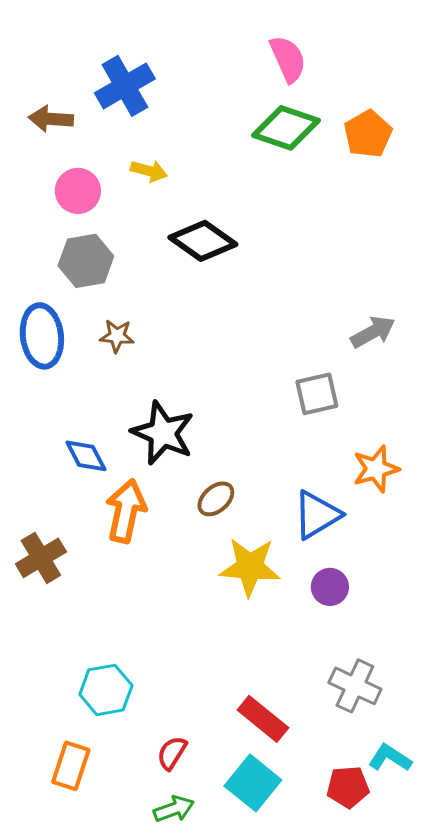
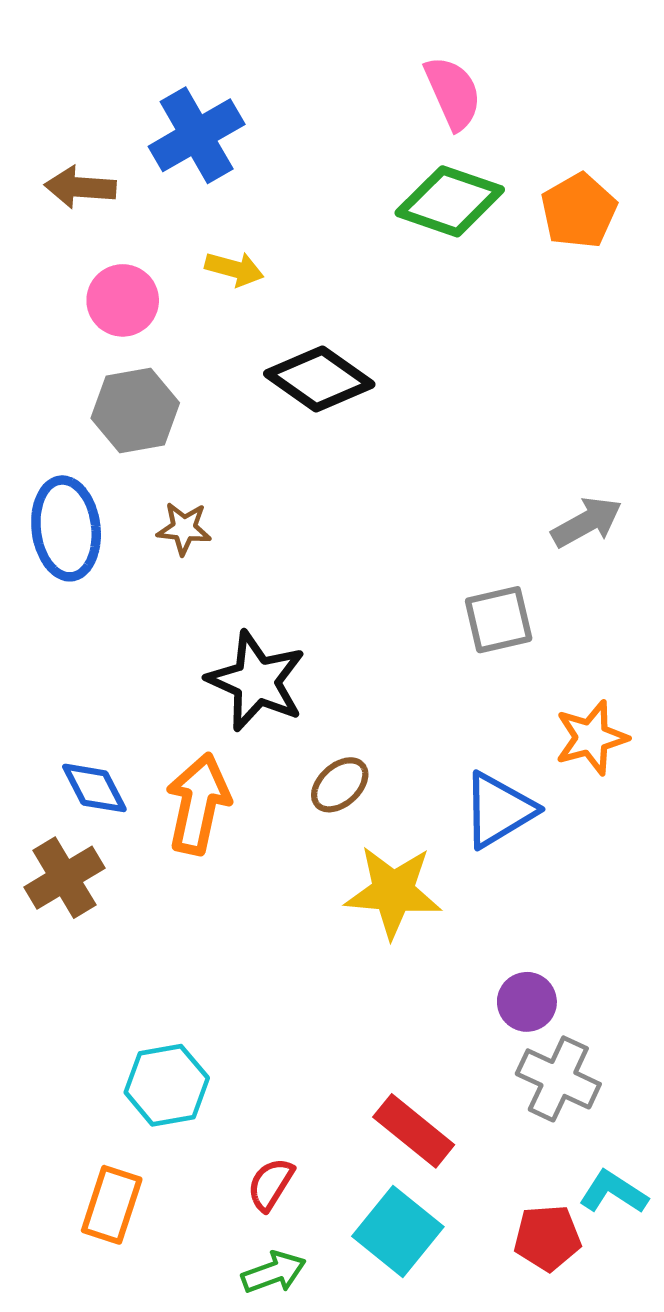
blue diamond: (86, 456) -> (94, 788), moved
purple circle: (330, 587) -> (527, 1002), moved

